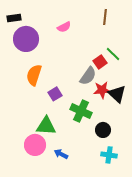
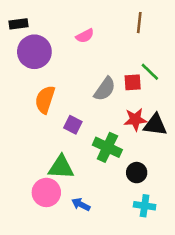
red square: (100, 62) -> (133, 82), turned 32
gray semicircle: (88, 76) -> (105, 89), moved
purple square: (55, 94) -> (73, 125), turned -32
black triangle: (117, 94) -> (155, 125), turned -36

